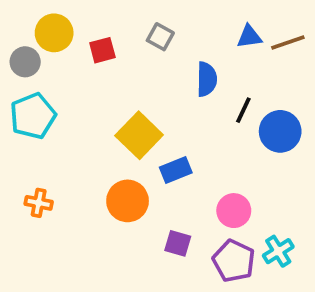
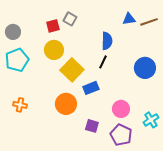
yellow circle: (54, 33) -> (54, 50), moved
gray square: (160, 37) -> (70, 19), moved
black line: (243, 110) -> (103, 62), moved
cyan cross: (278, 251) -> (151, 120), moved

